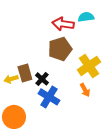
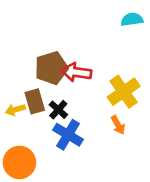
cyan semicircle: (86, 17) -> (132, 19), moved
red arrow: (63, 24) -> (76, 72), moved
brown pentagon: (60, 49) -> (51, 68), moved

